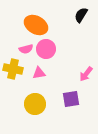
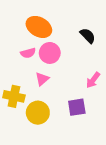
black semicircle: (81, 15) -> (88, 36), moved, turned 105
yellow cross: (13, 69) -> (14, 96), moved
pink triangle: (39, 73) -> (42, 79), turned -32

